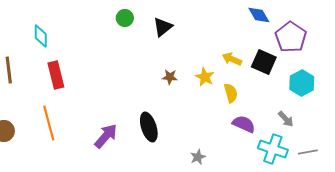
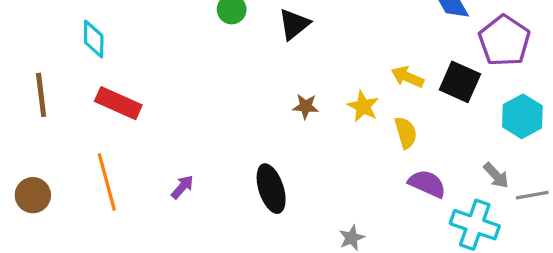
red rectangle: (56, 75) -> (118, 103), turned -52
purple arrow: (106, 136) -> (182, 187), moved, size x0.6
gray line: (308, 152) -> (532, 195), moved

